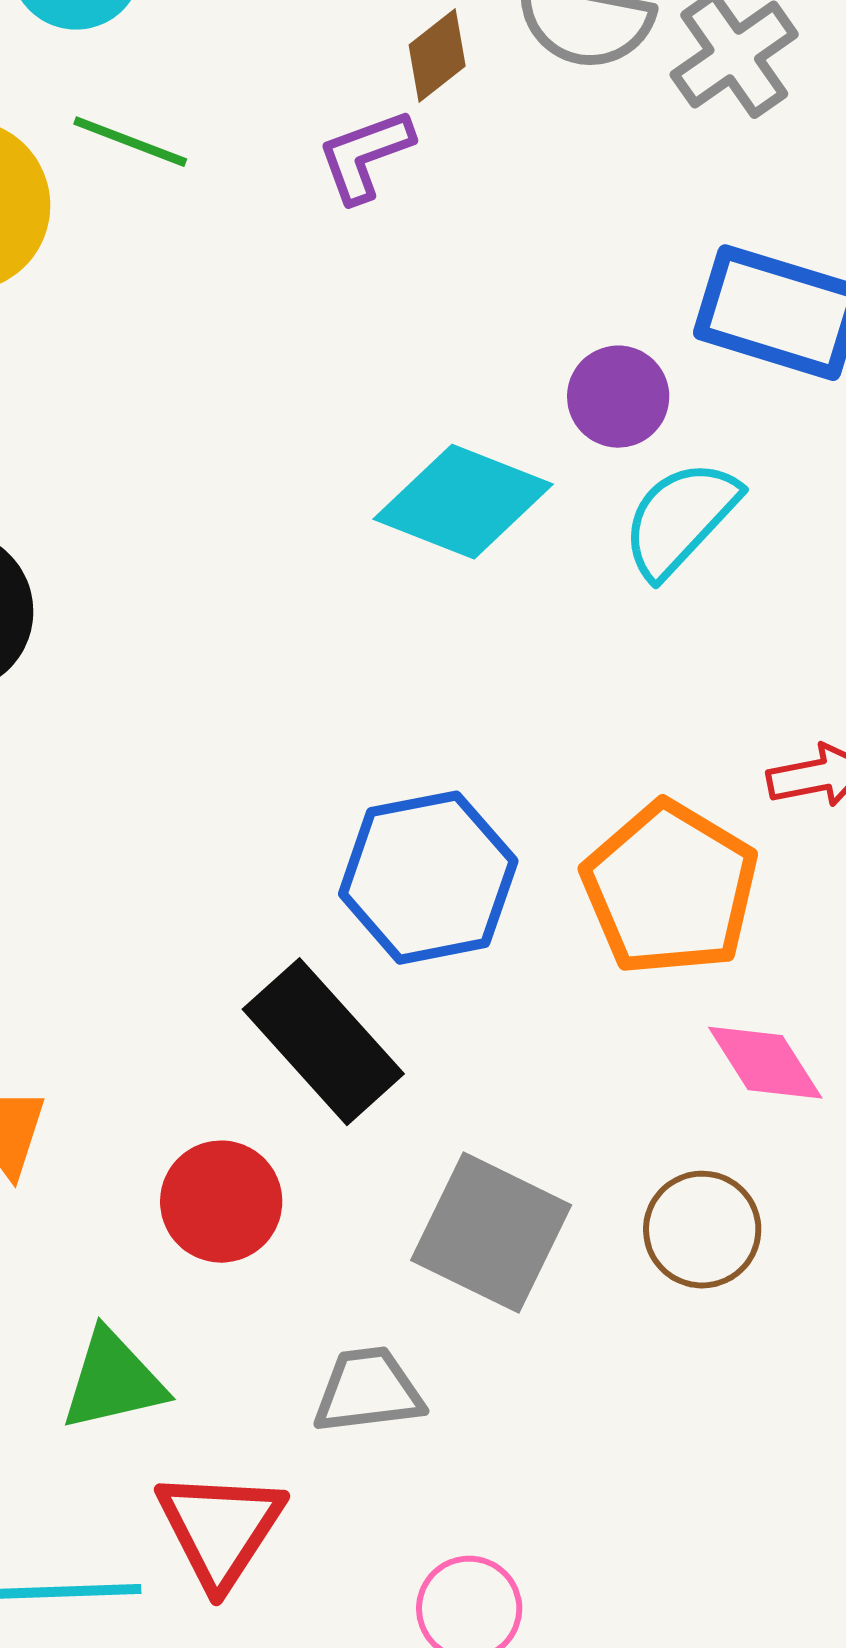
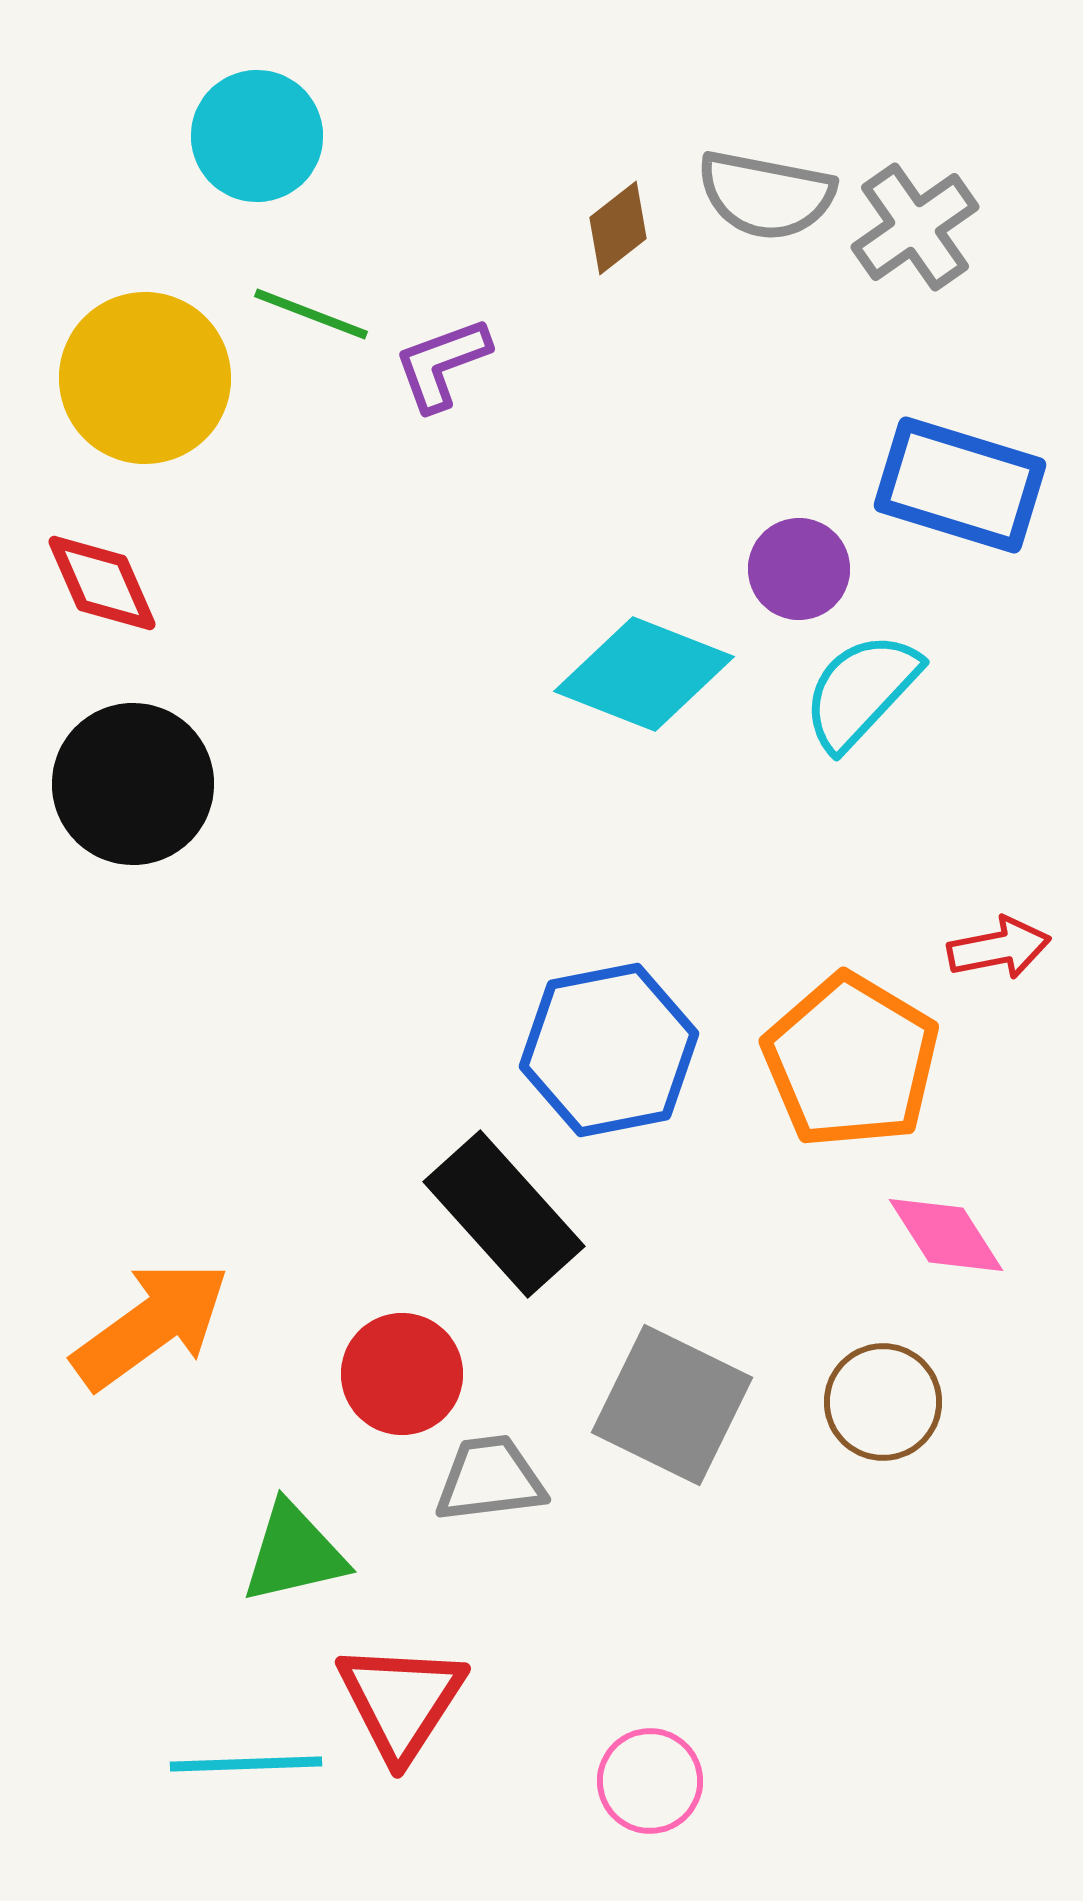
purple L-shape: (365, 156) -> (442, 364), moved
gray trapezoid: (368, 1391) -> (490, 1479), moved

